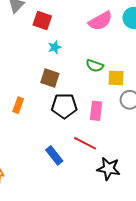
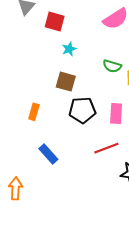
red line: (85, 143) -> (106, 148), turned -45
blue rectangle: (54, 155) -> (48, 154), moved

